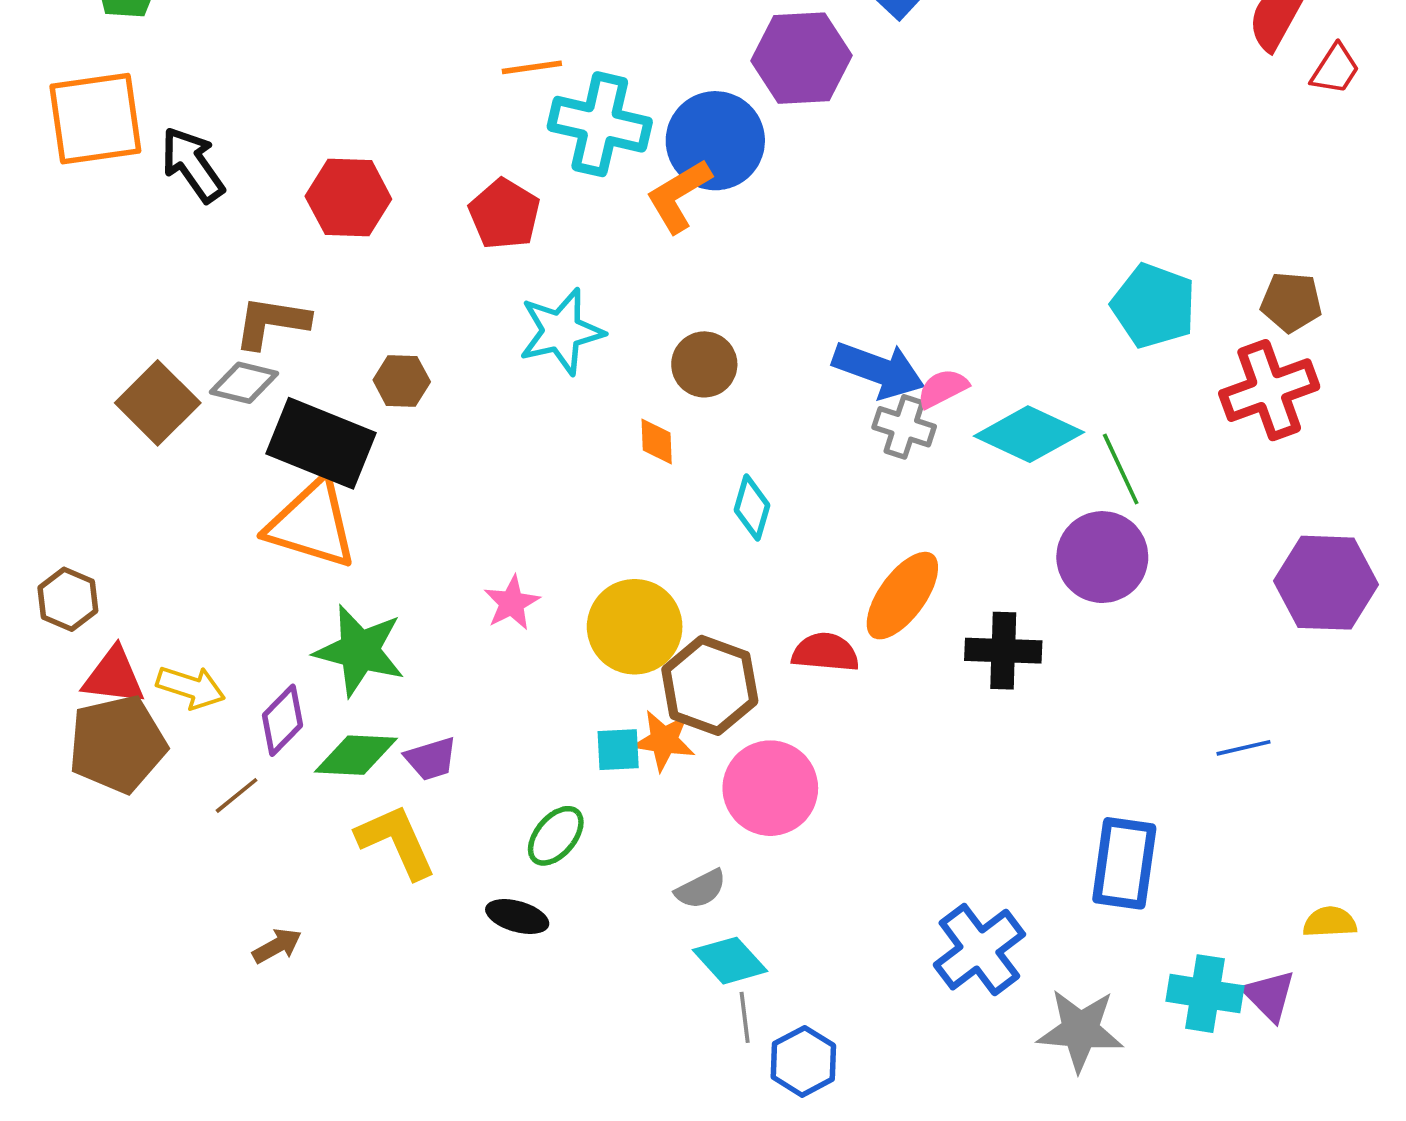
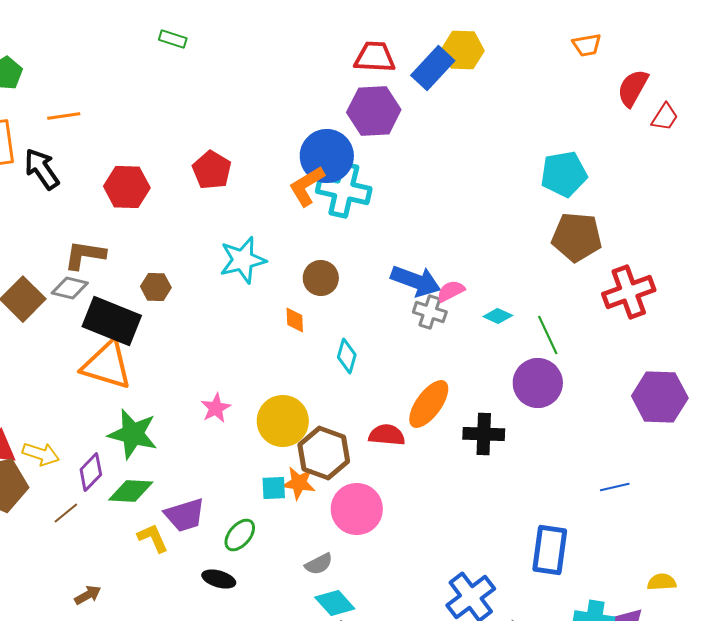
orange line: (532, 67) -> (64, 116), moved
cyan cross: (600, 124) -> (344, 190), moved
red pentagon: (504, 214) -> (212, 170), moved
brown pentagon: (1291, 302) -> (577, 237), moved, size x1.5
cyan pentagon: (1154, 306) -> (564, 174), moved, turned -30
cyan diamond: (1029, 434) -> (498, 316), size x0.5
purple trapezoid: (431, 759) -> (185, 515), moved, size x1.4
yellow L-shape: (396, 841) -> (153, 538), size x0.7

